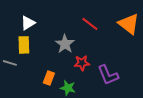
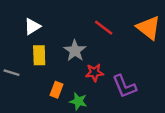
yellow rectangle: (24, 45) -> (39, 55), moved

